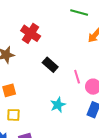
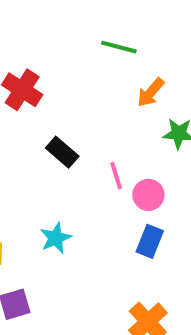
cyan star: (58, 105) -> (56, 238), moved

